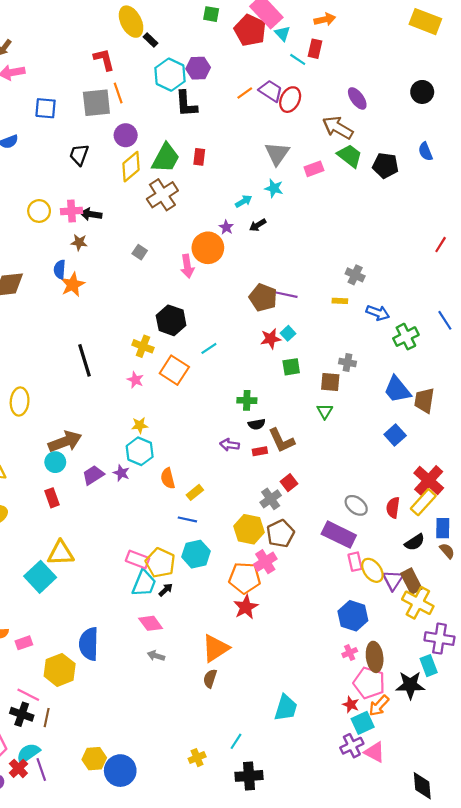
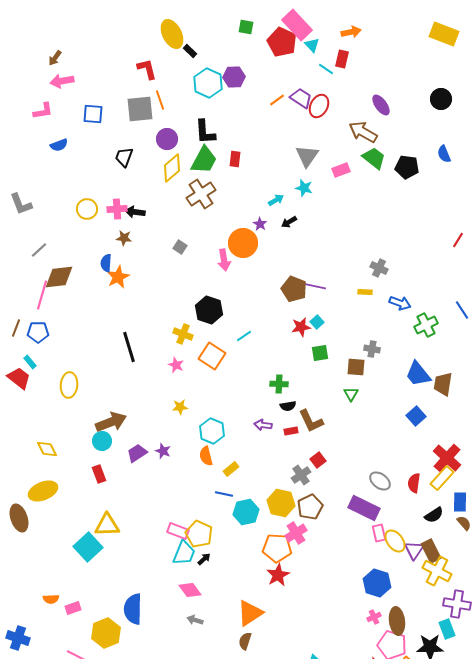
black L-shape: (186, 104) -> (205, 132), moved
cyan hexagon: (140, 451) -> (212, 431), moved
cyan hexagon: (196, 554) -> (246, 512), moved

